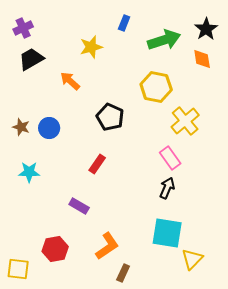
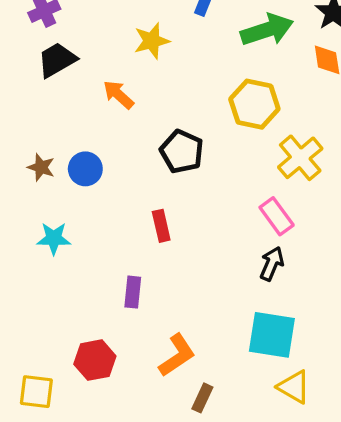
red rectangle: (97, 164) -> (161, 226), turned -48
purple rectangle: (79, 206) -> (133, 292), turned 66
yellow triangle: (192, 259) -> (294, 387), moved, turned -45

